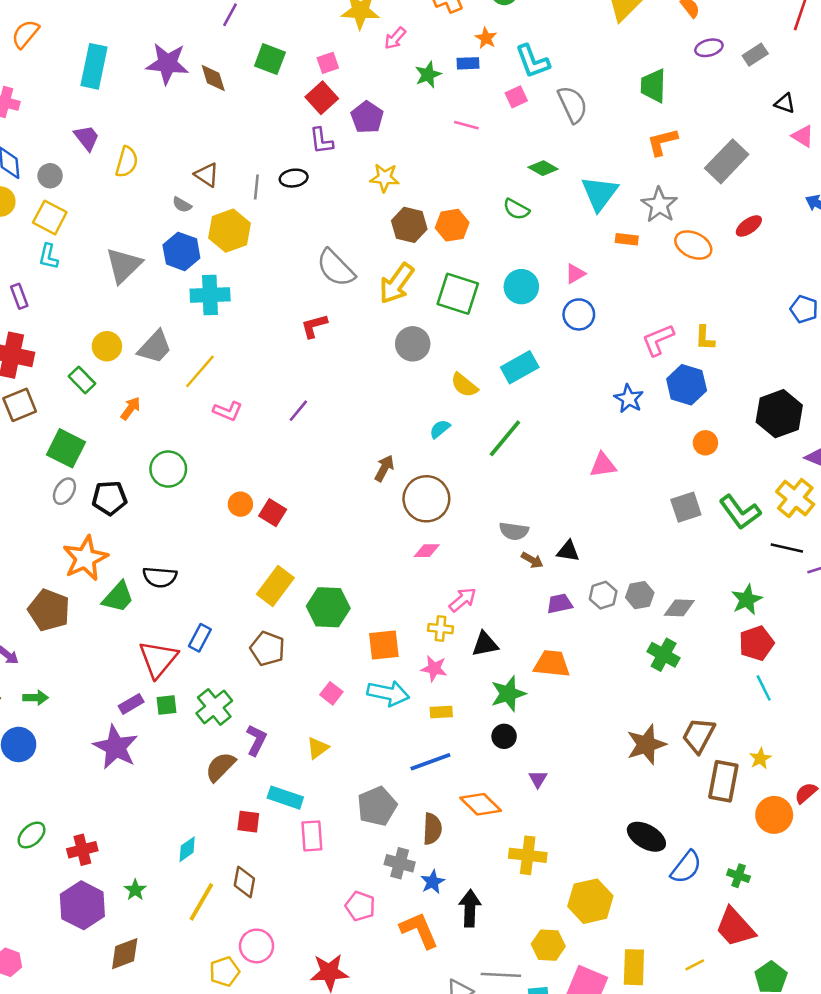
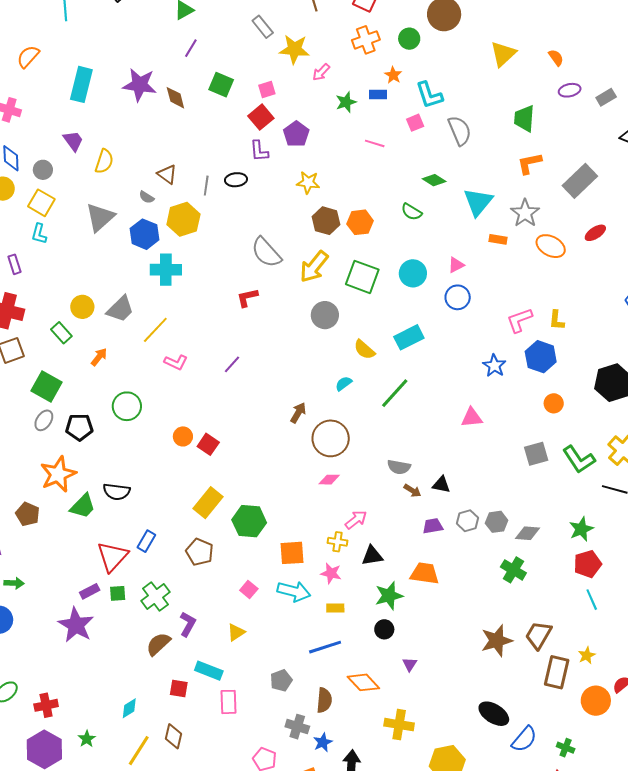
gray triangle: (124, 265) -> (100, 217), moved
brown pentagon: (49, 610) -> (28, 514), size x0.7
gray pentagon: (377, 806) -> (281, 681), size x0.7

